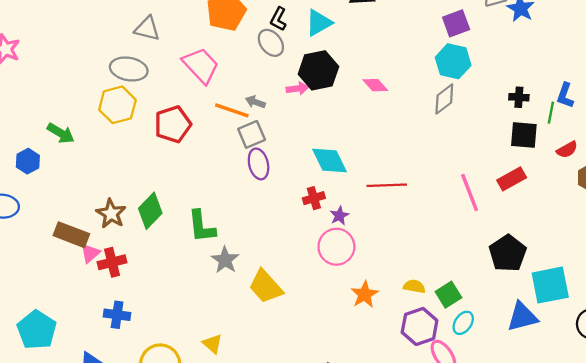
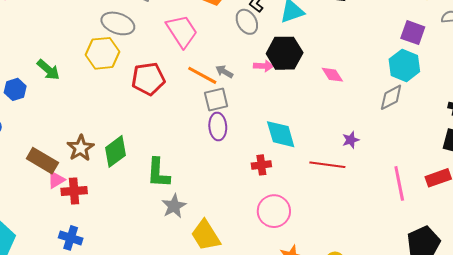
purple square: (456, 23) -> (413, 33), turned 30
purple star: (339, 216) -> (351, 140), moved

